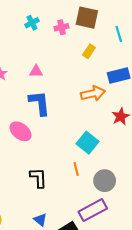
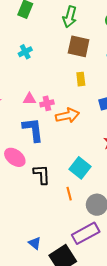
pink cross: (61, 27) -> (47, 103), moved
yellow rectangle: (89, 51) -> (81, 79), turned -40
orange arrow: (93, 93) -> (67, 115), moved
black L-shape: (38, 178) -> (42, 174), moved

